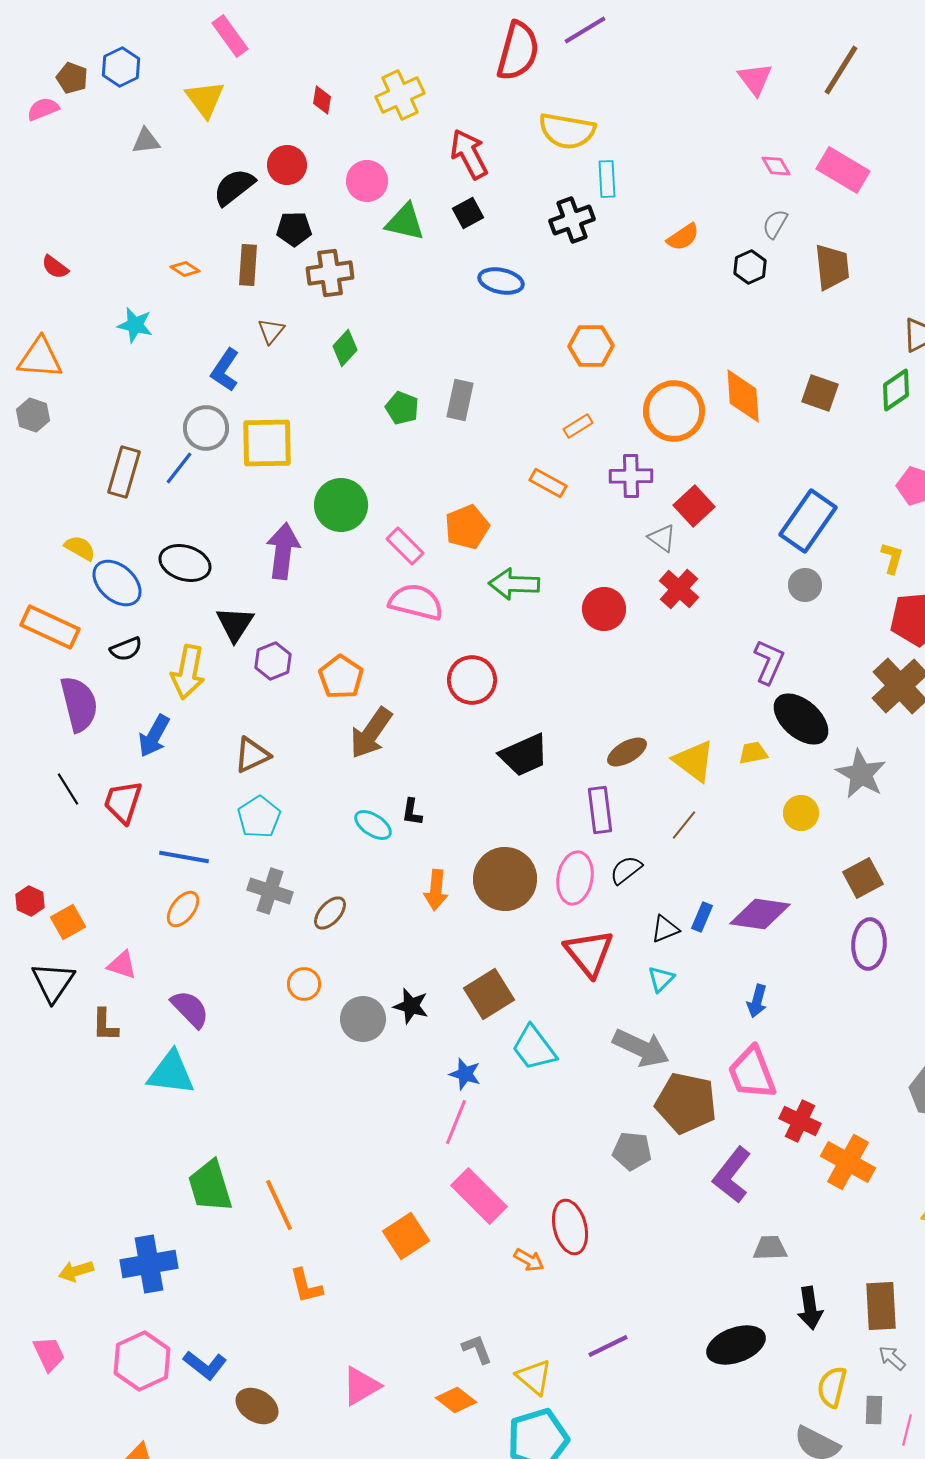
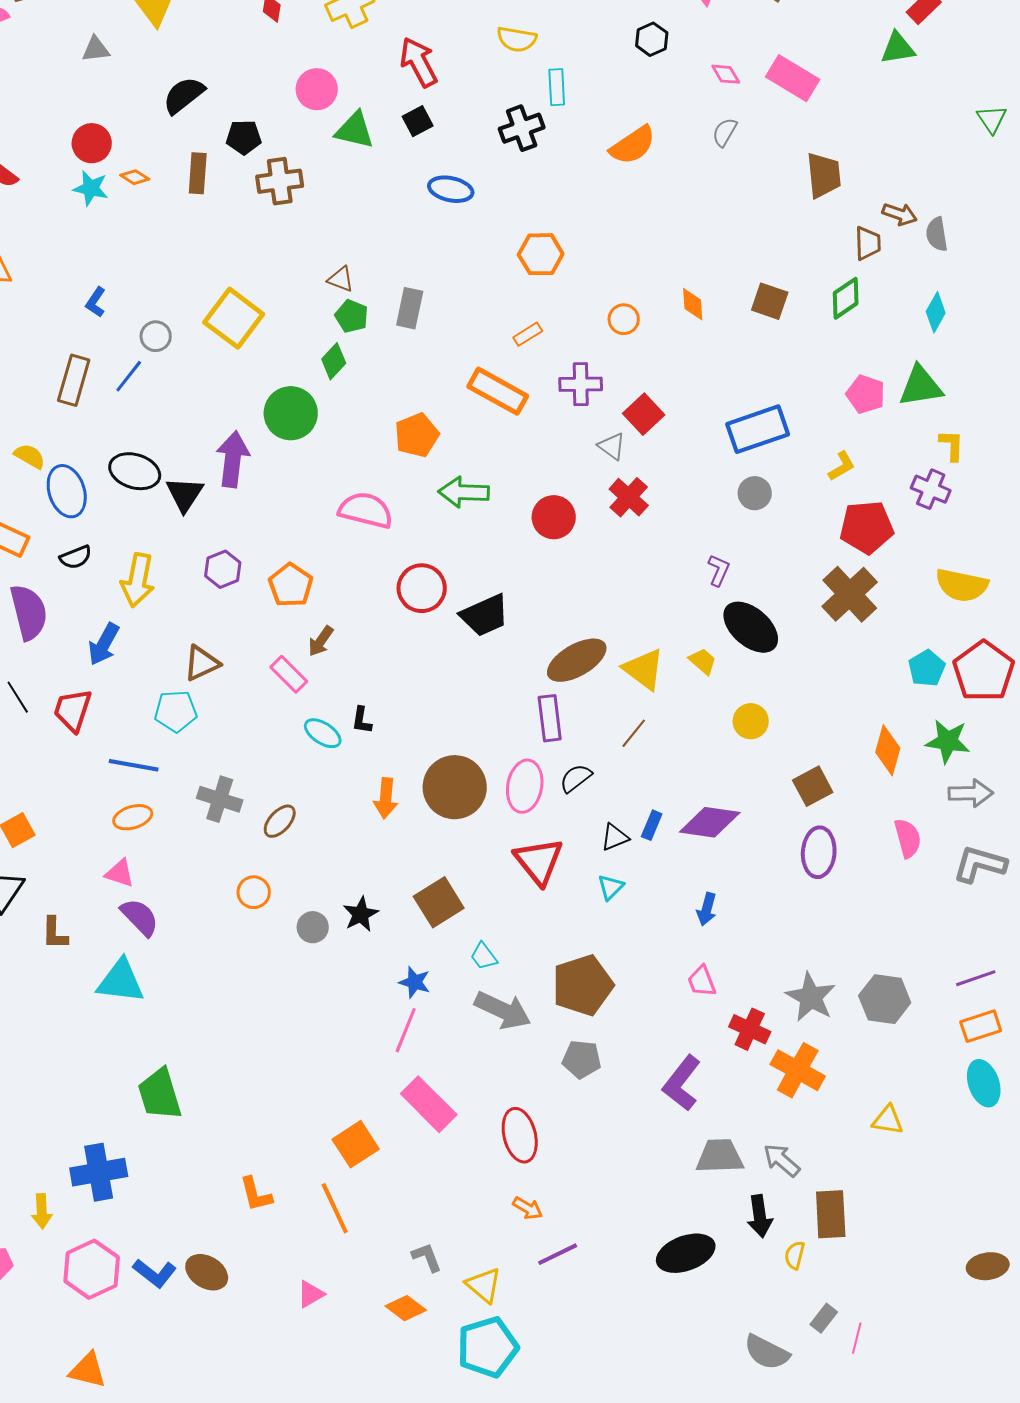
yellow semicircle: (567, 131) -> (517, 39), size x0.7
red circle: (287, 165) -> (92, 143), moved
orange semicircle: (683, 237) -> (633, 145), size x1.4
black hexagon: (750, 267) -> (652, 39), moved
brown trapezoid: (832, 267) -> (824, 175), moved
cyan star: (135, 325) -> (91, 188), moved
brown triangle: (271, 331) -> (341, 279), moved, turned -48
green diamond: (345, 348) -> (334, 361), moved
blue L-shape: (225, 370) -> (96, 302), moved, size x0.7
orange diamond: (743, 396) -> (693, 304), size x0.6
orange circle: (674, 411) -> (624, 319), size x0.5
gray circle: (206, 428) -> (156, 336), size x0.7
yellow square: (267, 443) -> (234, 318), moved, turned 38
orange rectangle: (548, 483) -> (498, 391), size x1.6
blue rectangle: (808, 521) -> (758, 429), turned 36
pink rectangle: (405, 546) -> (289, 674), moved
yellow L-shape: (892, 558) -> (842, 466), turned 44
blue ellipse: (117, 583) -> (67, 491), turned 30
black triangle: (235, 624) -> (185, 494), moved
purple L-shape: (769, 662) -> (719, 570), size x0.7
brown arrow: (371, 733) -> (321, 641), size x0.6
brown ellipse: (627, 752) -> (577, 660), size x1.5
yellow trapezoid: (753, 753) -> (703, 661), turned 52
black trapezoid: (524, 755) -> (485, 615), moved
gray star: (861, 774) -> (811, 997), moved
cyan pentagon: (259, 817) -> (176, 711), moved, turned 30
orange ellipse: (183, 909) -> (133, 817), turned 36
pink triangle: (122, 965) -> (120, 873), moved
black star: (411, 1006) -> (361, 914), turned 30
gray circle: (363, 1019) -> (313, 927), size x0.7
cyan trapezoid: (534, 1048) -> (484, 956), size x0.6
gray arrow: (641, 1048) -> (503, 1010), moved
pink trapezoid: (752, 1073) -> (702, 981), size x0.6
brown pentagon: (686, 1103) -> (583, 985), moved, turned -30
orange line: (279, 1205) -> (335, 1208), moved
gray trapezoid: (770, 1248) -> (720, 1156), size x1.4
orange arrow: (529, 1260) -> (528, 1208), moved
yellow arrow: (76, 1271) -> (42, 1211), moved, turned -76
gray arrow: (892, 1358) -> (782, 1160), moved, size x1.4
pink triangle: (361, 1386) -> (311, 1294), size x0.7
yellow semicircle: (832, 1387) -> (795, 1255), moved, size x0.7
brown ellipse: (257, 1406) -> (207, 1272), moved
gray rectangle: (874, 1410) -> (824, 1318), turned 36

